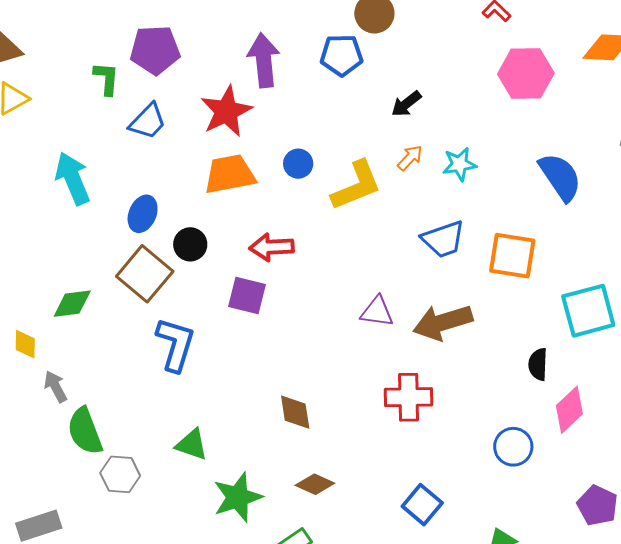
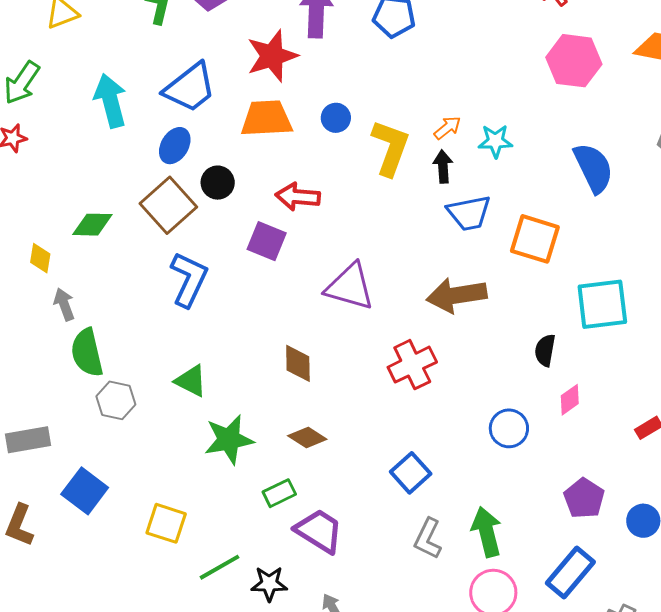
black arrow: (406, 104) -> (443, 166), moved, turned 116
blue trapezoid: (148, 121) -> (190, 88), moved, size x1.4
yellow L-shape: (356, 186) -> (390, 148), turned -56
purple triangle: (377, 312) -> (350, 287), moved, size x1.5
red cross: (409, 397) -> (412, 365), turned -33
pink diamond: (569, 410) -> (570, 400), size x0.7

